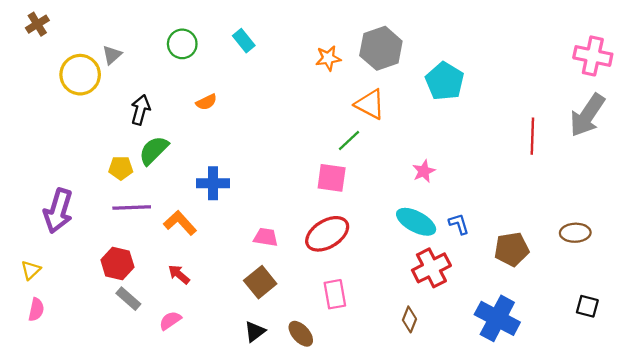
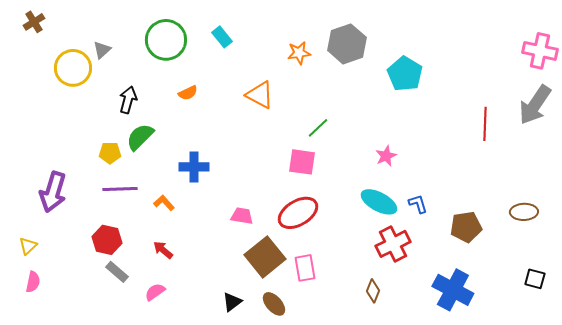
green circle: (182, 44) -> (166, 40), size x1.5
orange triangle: (370, 104) -> (260, 95), moved
orange L-shape: (180, 223) -> (164, 203), size x0.7
brown square: (260, 282) -> (265, 257), moved, size x1.4

